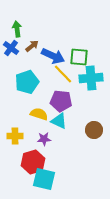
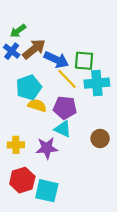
green arrow: (17, 29) -> (18, 31), turned -119
brown arrow: (32, 46) -> (34, 49), size x1.6
yellow semicircle: (39, 114) -> (37, 105), moved
purple star: (44, 139) -> (47, 148), size x1.5
red hexagon: (33, 162) -> (22, 180), moved

